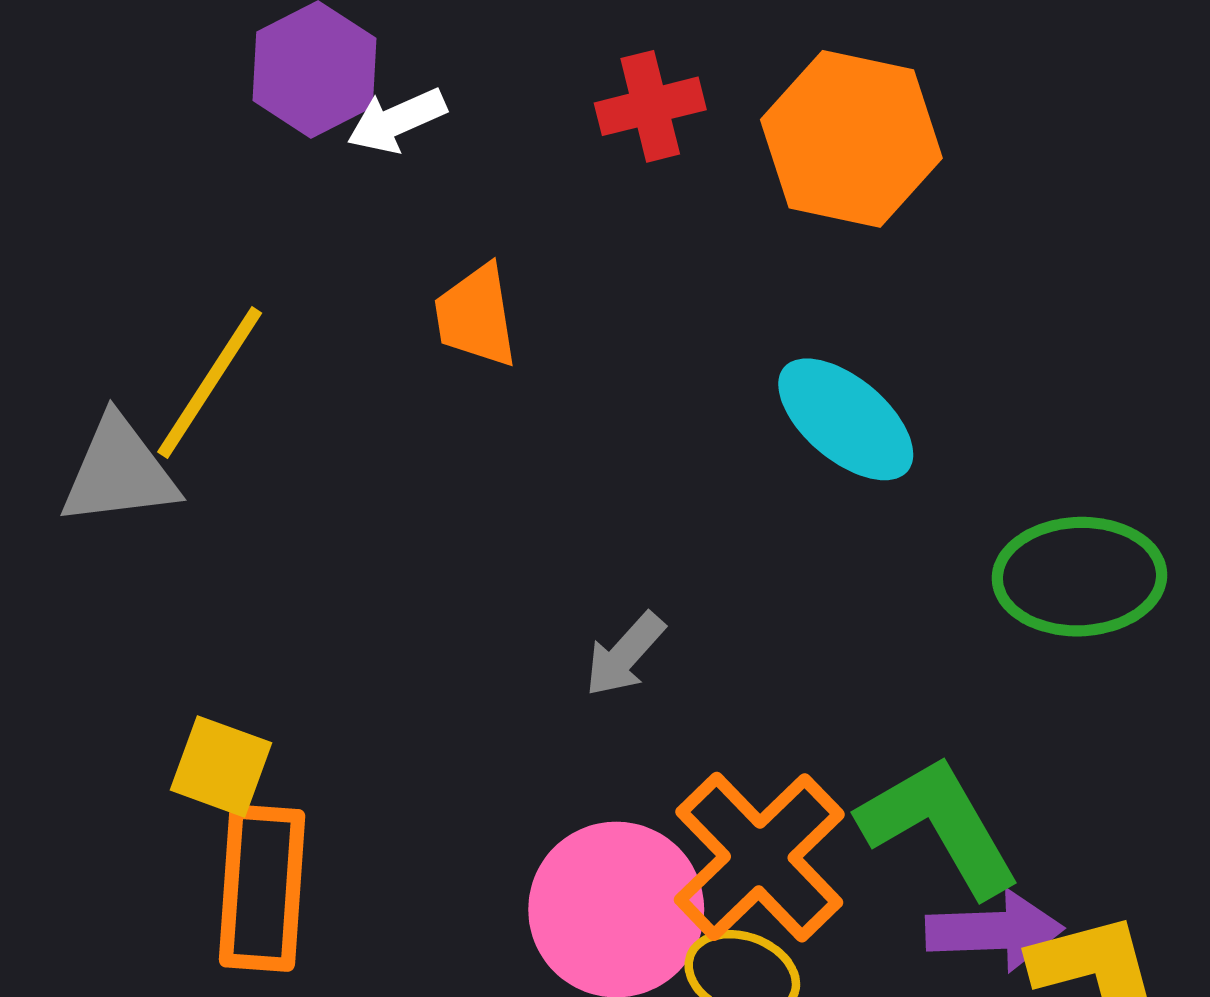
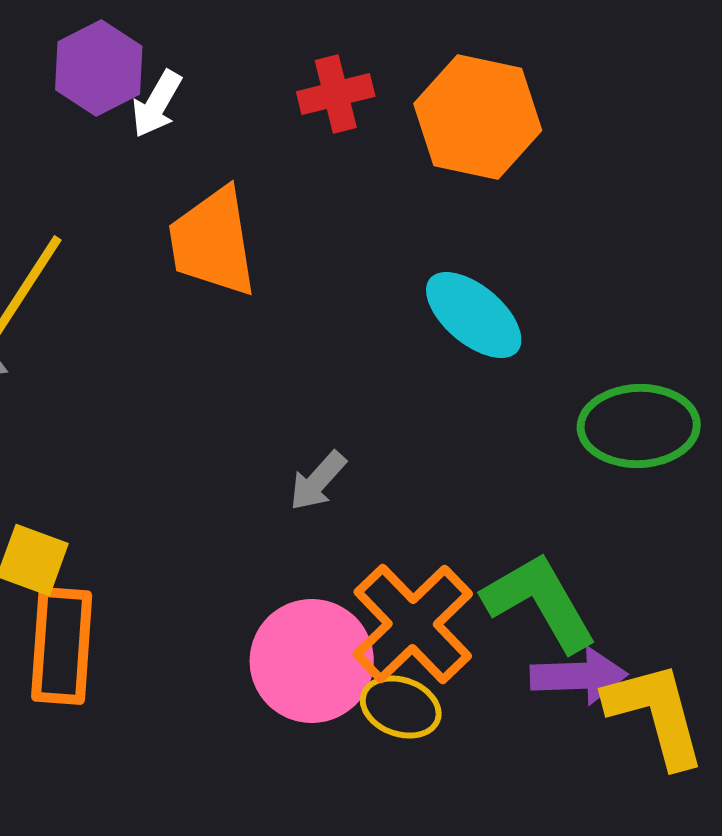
white arrow: (397, 120) -> (157, 104), turned -36
orange trapezoid: (476, 316) -> (213, 242), size x1.5

